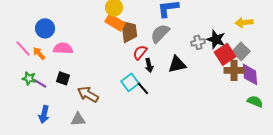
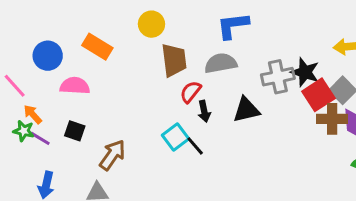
orange rectangle: (115, 22) -> (97, 47), moved
gray semicircle: (160, 33) -> (221, 63), turned 35
gray cross: (198, 42) -> (278, 77), size x1.5
orange arrow: (39, 53) -> (33, 114), moved
brown arrow: (88, 94) -> (112, 155), turned 95

